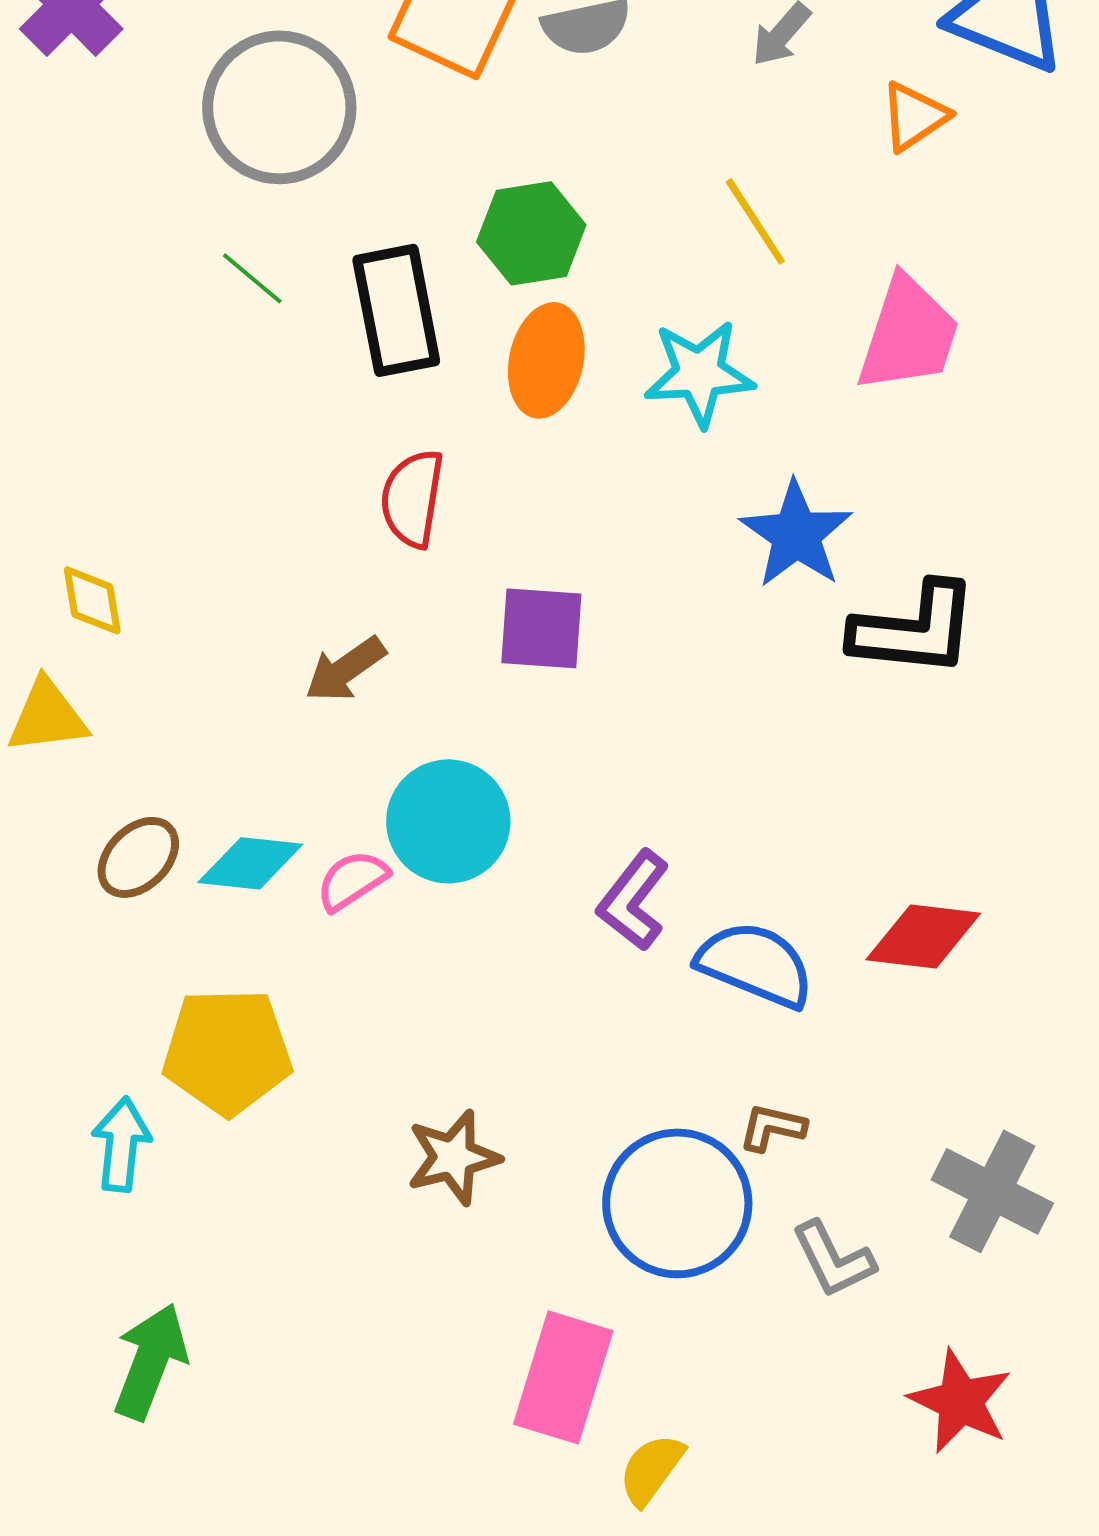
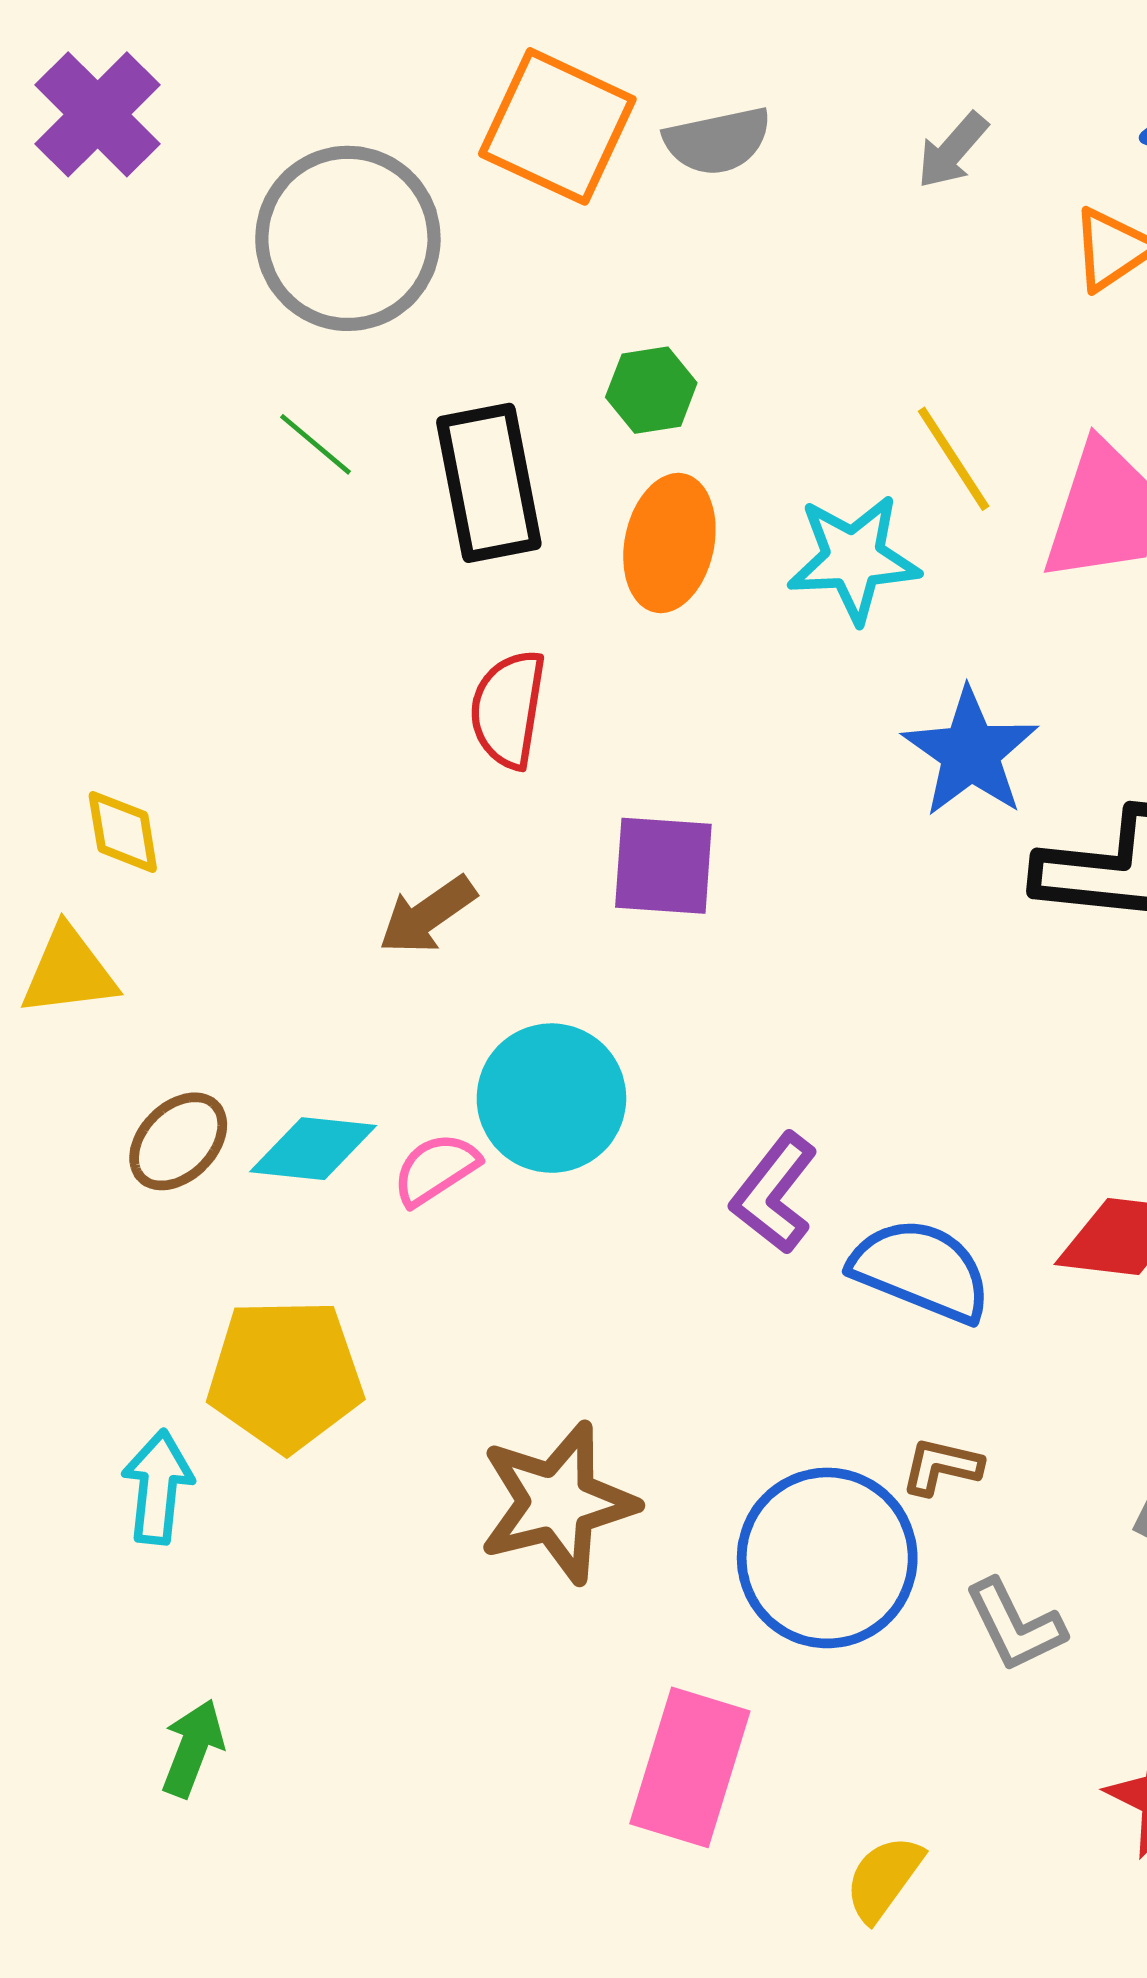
yellow line: (755, 221) -> (954, 459), moved
green hexagon: (531, 233) -> (651, 390), size x0.7
brown star: (453, 1157) -> (557, 1503), size x1.4
green arrow: (150, 1361) -> (193, 1748), size x0.7
yellow semicircle: (651, 1469) -> (884, 1878), moved

